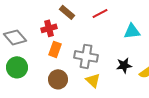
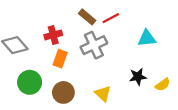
brown rectangle: (67, 12) -> (87, 17), moved
gray cross: (86, 56) -> (94, 45), moved, turned -35
green circle: (17, 67) -> (30, 82), moved

